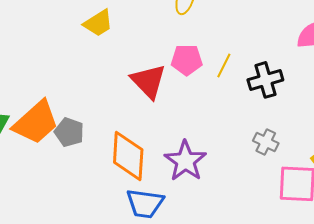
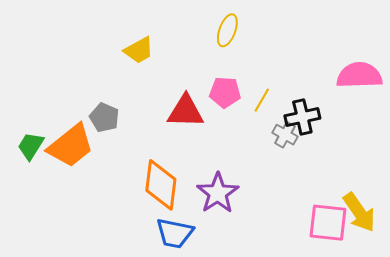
red triangle: (148, 81) -> (186, 111), turned -48
gray pentagon: (69, 132) -> (104, 118), moved
gray cross: (266, 142) -> (285, 135), moved

